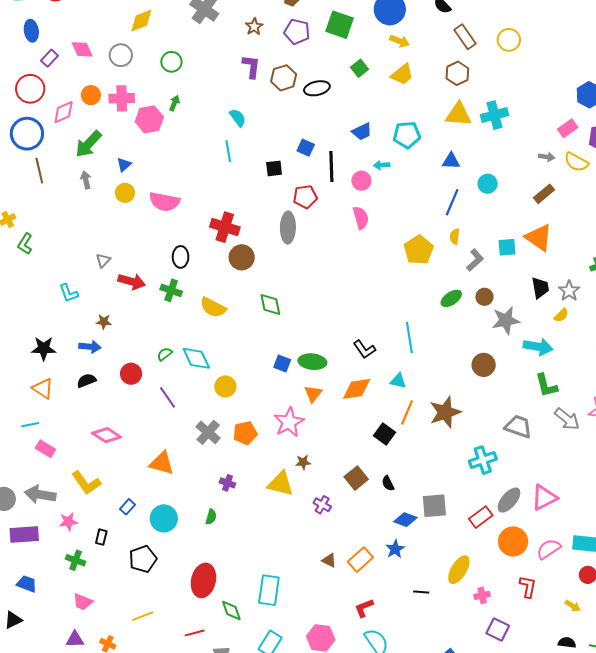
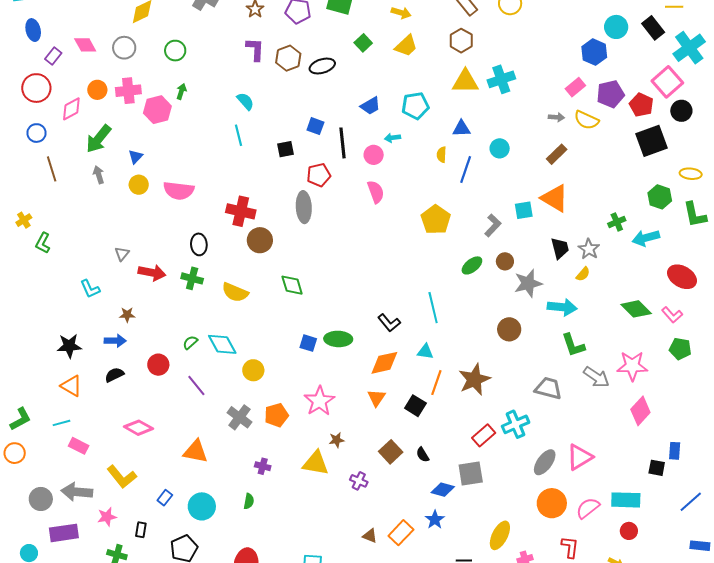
blue circle: (27, 134) -> (36, 133), size x0.6
yellow semicircle: (455, 237) -> (442, 155), moved
orange triangle: (313, 394) -> (376, 398), moved
red rectangle: (481, 517) -> (484, 435), moved

